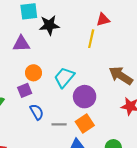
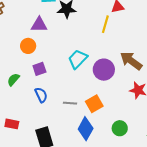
orange circle: (33, 73) -> (28, 46), moved
purple circle: (85, 97) -> (104, 70), moved
blue semicircle: (37, 112) -> (41, 95), moved

